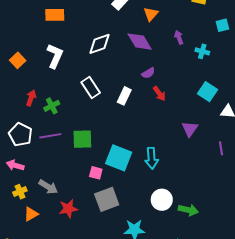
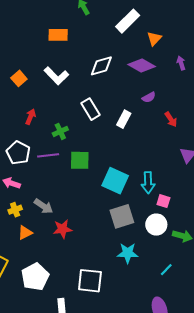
purple diamond: (140, 42) -> (142, 66), turned -32
white L-shape: (55, 56) -> (56, 76), turned 110
red arrow: (159, 94) -> (171, 119), moved
green cross: (52, 106) -> (60, 131), moved
pink square: (96, 173) -> (163, 201), moved
gray square: (107, 199) -> (122, 216), moved

